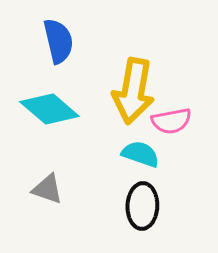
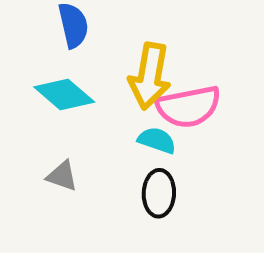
pink semicircle: (171, 121) -> (188, 107), size x1.6

